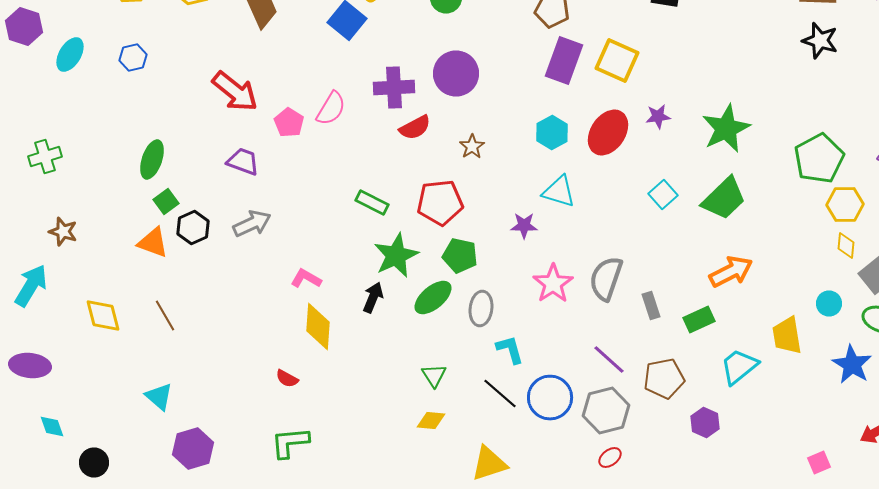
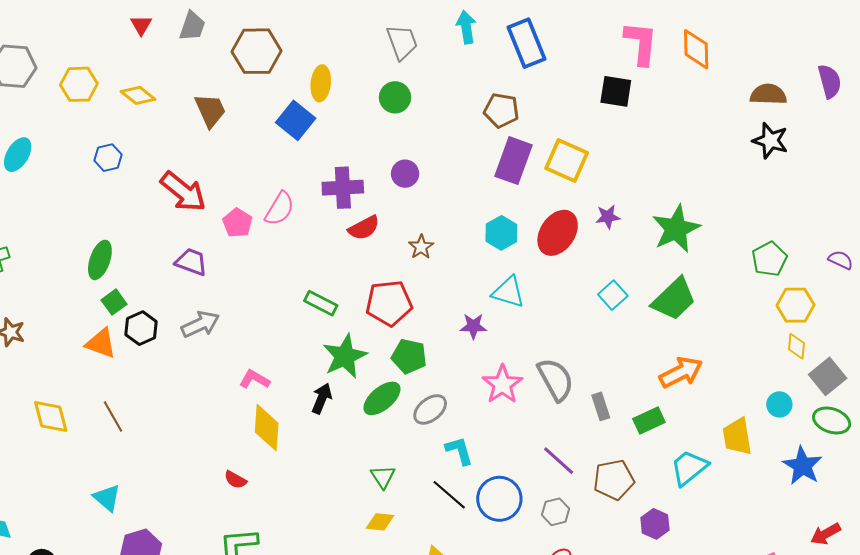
blue hexagon: (133, 58) -> (108, 158), moved
purple circle: (456, 74) -> (405, 174), size x0.6
green pentagon: (819, 158) -> (769, 259), size x0.7
gray semicircle: (606, 278) -> (556, 379), turned 132
gray ellipse: (481, 308) -> (430, 409), turned 44
gray hexagon: (606, 410) -> (556, 512), size x0.6

